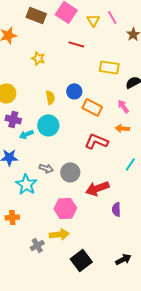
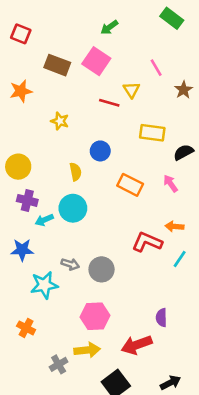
yellow triangle: (93, 20) -> (131, 90), moved
blue circle: (74, 91) -> (100, 151), moved
orange arrow: (122, 128) -> (174, 226), moved
red L-shape: (96, 141) -> (147, 242), moved
cyan star: (26, 184) -> (44, 285), turned 30
red arrow: (97, 188) -> (137, 345), moved
orange cross: (12, 217) -> (26, 328), turned 32

